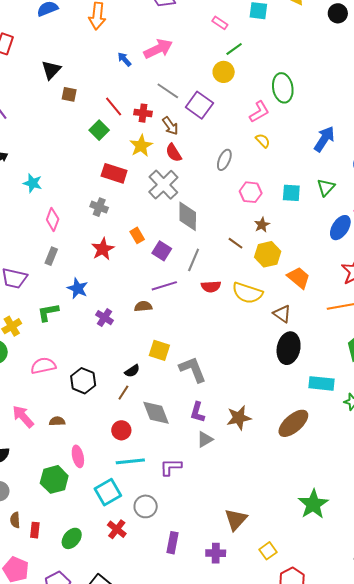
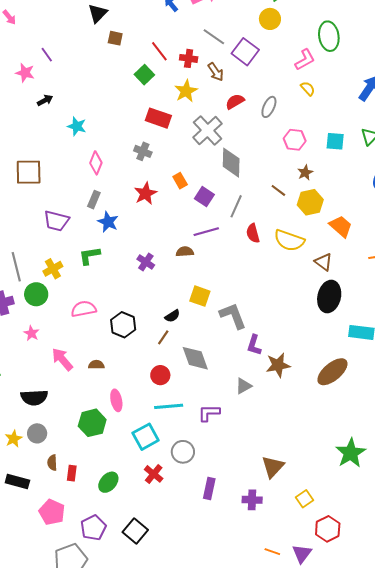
red semicircle: (174, 153) -> (235, 102), moved, turned 90
red semicircle: (211, 287) -> (253, 233), turned 78
blue star: (78, 288) -> (108, 222), moved
purple L-shape: (197, 412) -> (254, 345), moved

